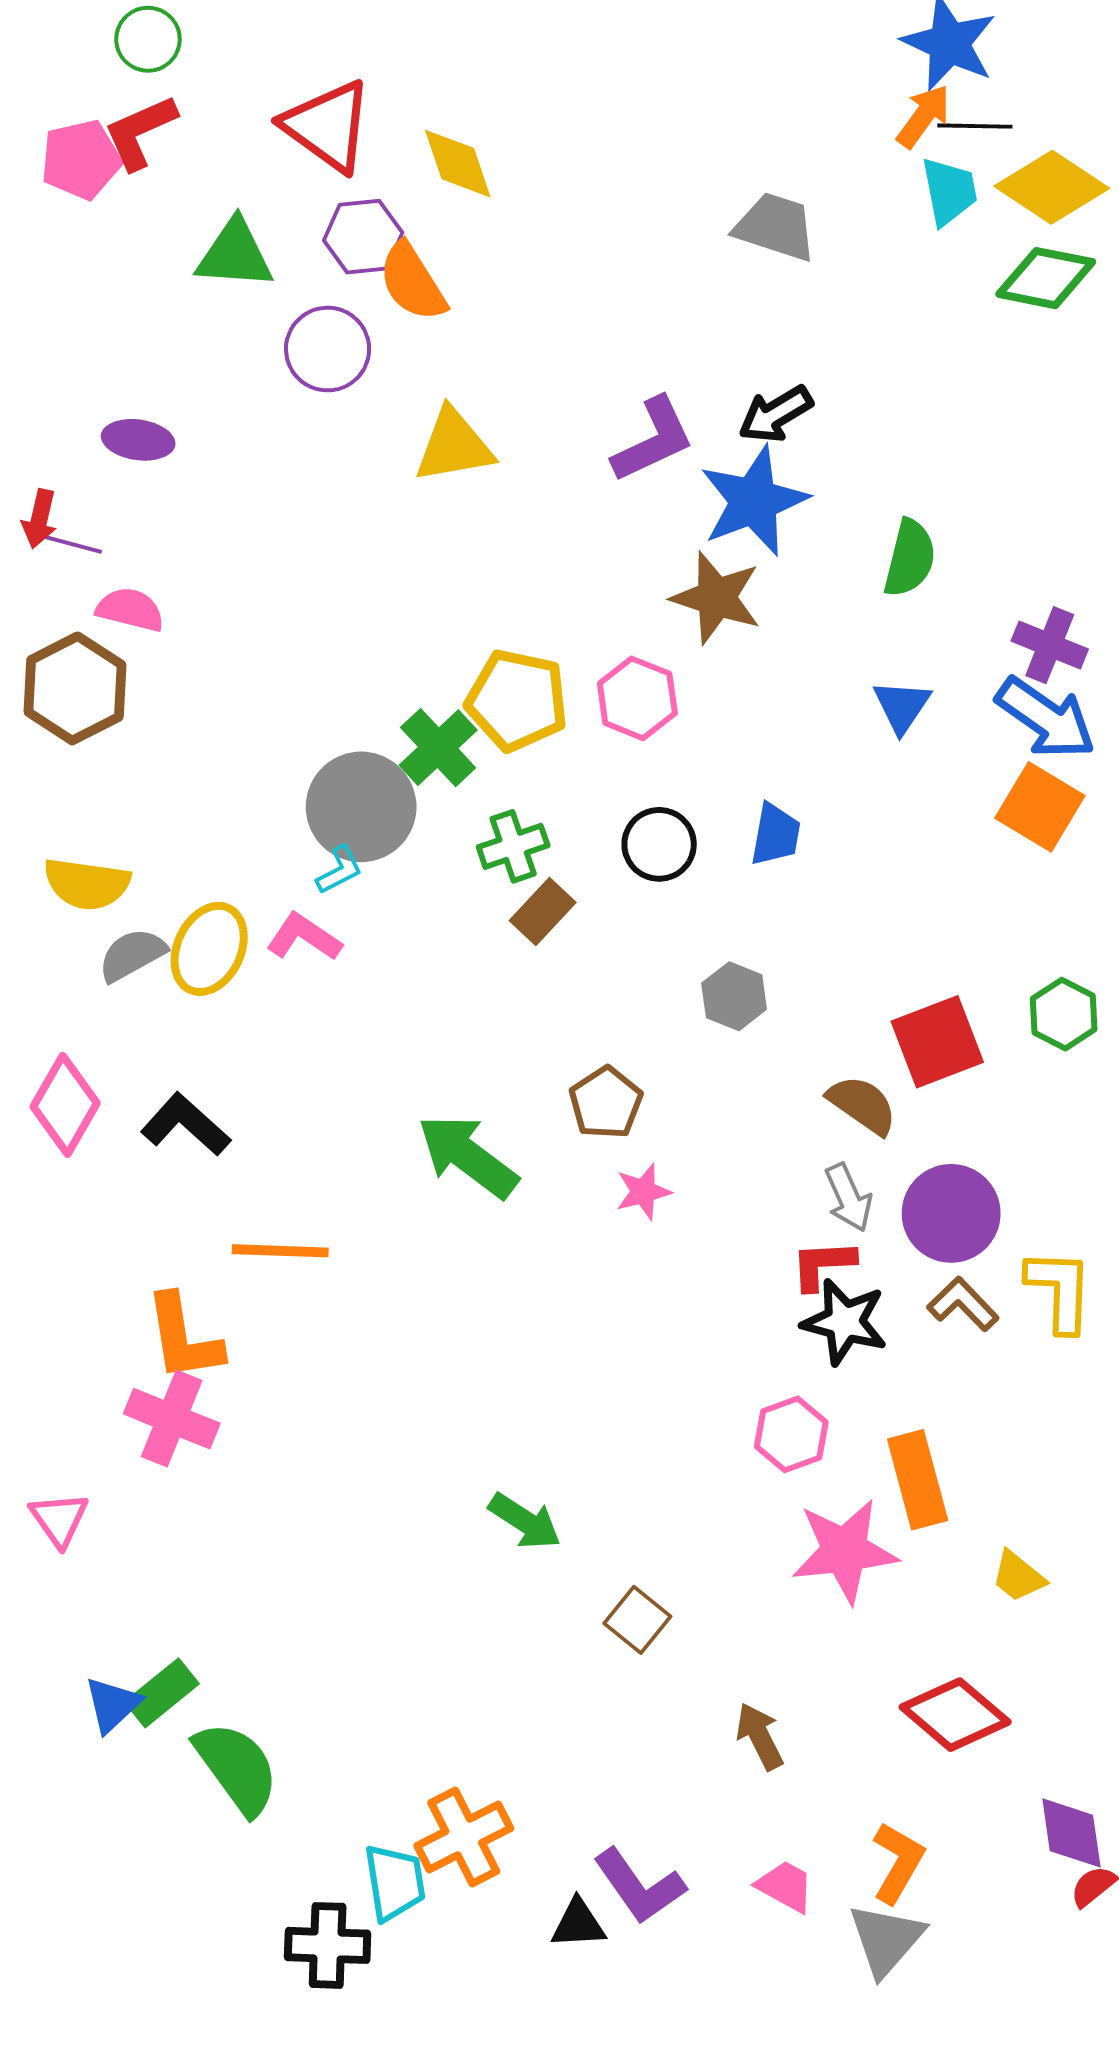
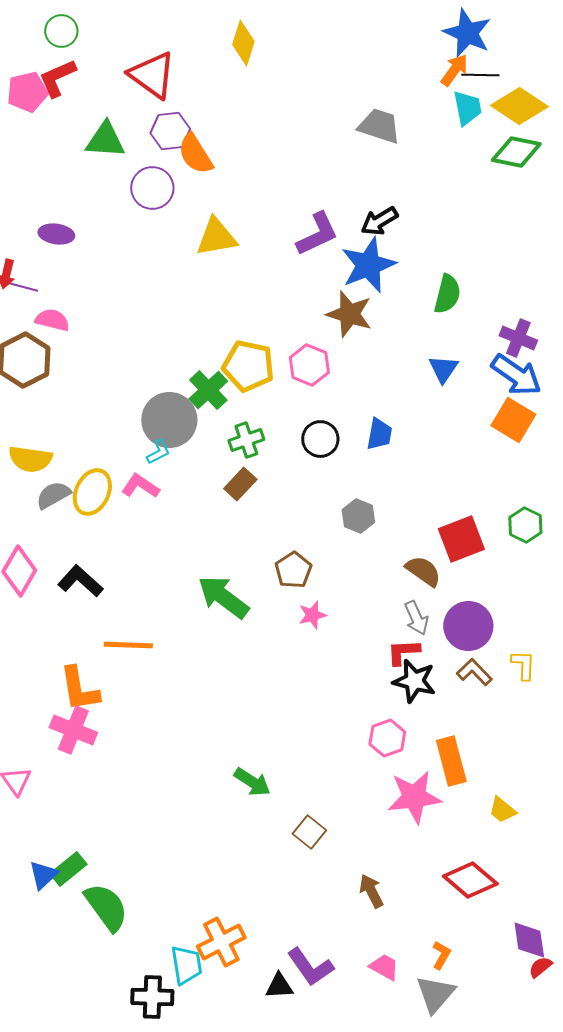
yellow diamond: (458, 164) -> (243, 43), moved, turned 36
brown rectangle: (543, 911) -> (240, 484), moved
yellow L-shape: (1060, 1290) -> (523, 665), size x0.7
orange L-shape: (898, 1863) -> (441, 955), size x0.7

